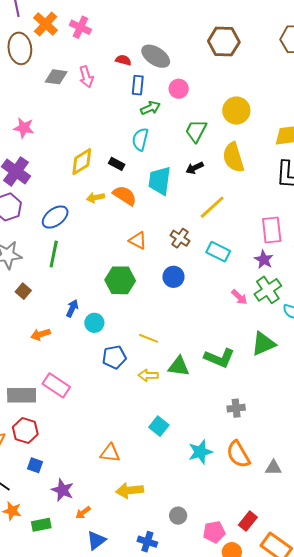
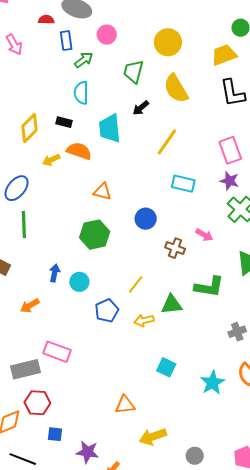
brown cross: (180, 238) -> (175, 248), moved
pink arrow: (239, 297) -> (204, 235), moved
yellow line: (148, 338) -> (136, 284), turned -60
gray circle: (178, 516) -> (195, 456), moved

